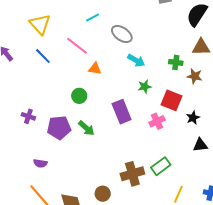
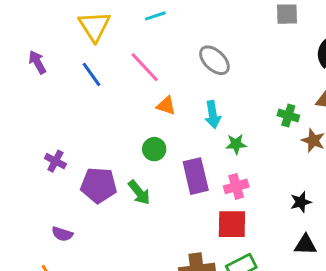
cyan line: (93, 18) -> (155, 16), moved
cyan arrow: (136, 60) -> (213, 115), moved, turned 42
green circle: (79, 96) -> (154, 149), moved
red square: (172, 100) -> (232, 224), moved, turned -30
pink cross: (157, 121) -> (236, 186), moved

